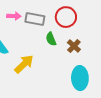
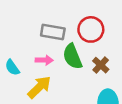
pink arrow: (14, 16) -> (44, 60), moved
green semicircle: (51, 39) -> (72, 56), size x1.5

